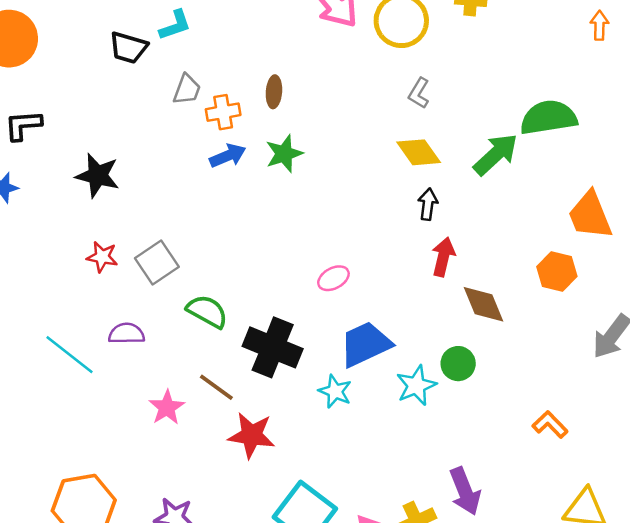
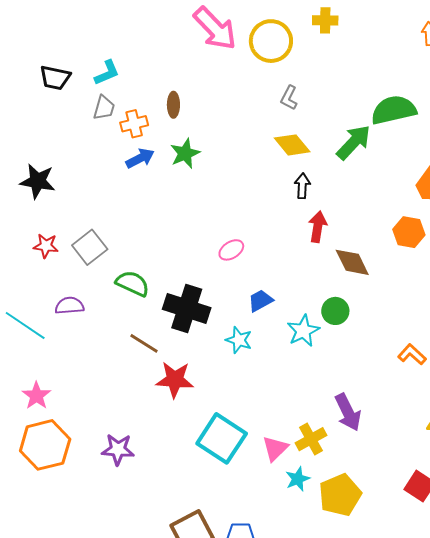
cyan L-shape: (175, 25) -> (107, 73), moved
blue trapezoid: (365, 344) -> (260, 301), size x0.6
pink star: (167, 407) -> (36, 396), moved

